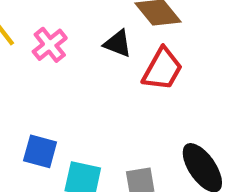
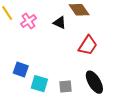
red trapezoid: (162, 69) -> (88, 45), moved

